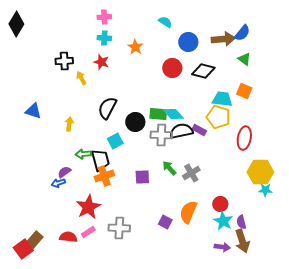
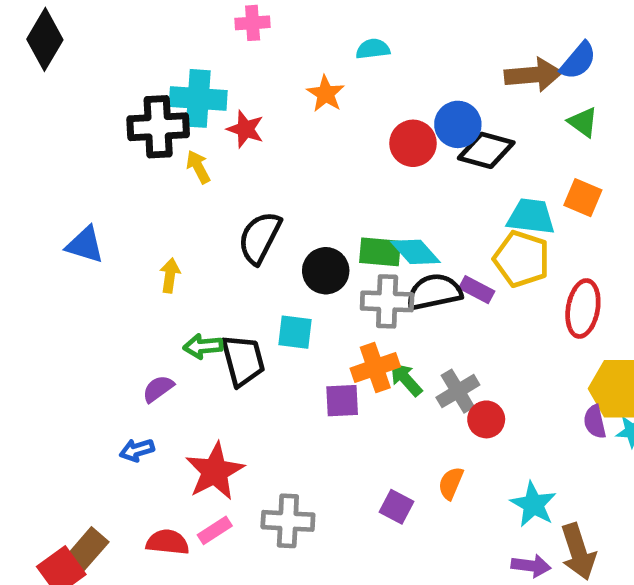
cyan semicircle: (165, 22) -> (373, 49), moved, turned -40
cyan cross: (104, 38) -> (198, 98), moved, size x1.6
blue circle: (188, 42) -> (458, 124), moved
black cross: (64, 61) -> (158, 127), size x1.4
cyan square: (115, 141) -> (295, 332), moved, turned 35
orange cross: (104, 176) -> (375, 368), moved
blue arrow: (58, 183) -> (137, 450), moved
red circle: (220, 204) -> (486, 419), moved
orange semicircle: (188, 212) -> (451, 483), size x0.6
purple semicircle: (241, 222) -> (595, 422), moved

